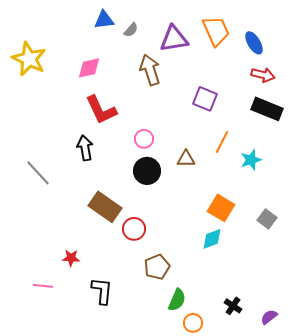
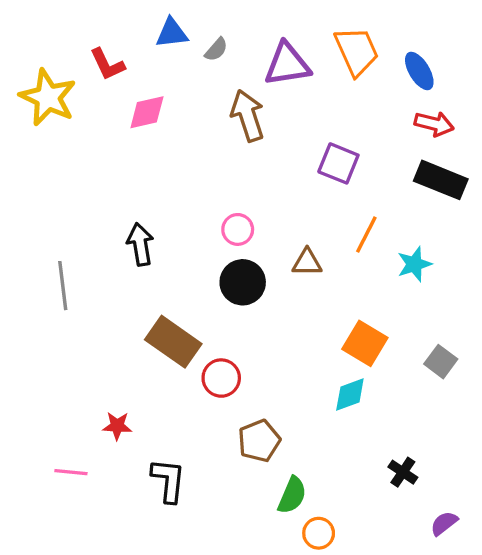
red L-shape: (101, 110) -> (107, 64), moved, size x0.7
gray line: (38, 173) -> (63, 286), turned 36
black cross: (233, 306) -> (403, 472), moved

